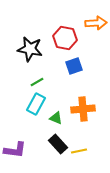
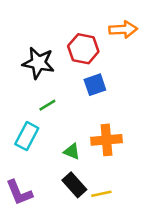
cyan rectangle: (36, 104) -> (27, 136), moved
purple L-shape: (15, 150) -> (19, 193), turned 60

